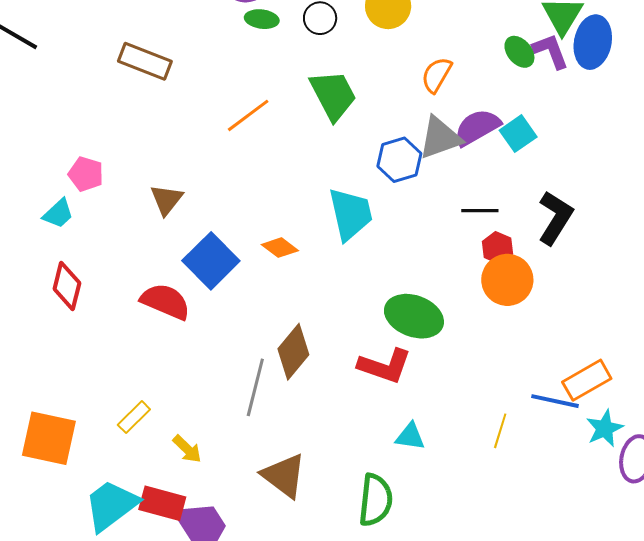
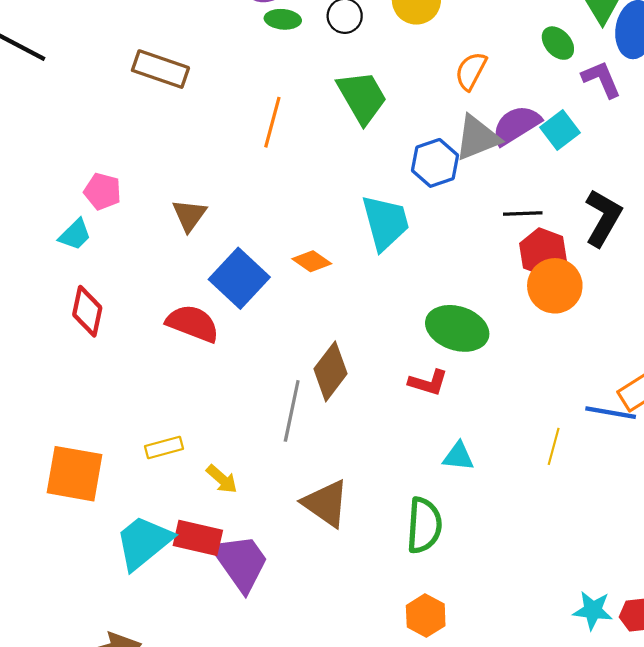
purple L-shape: (551, 51) -> (601, 79), moved
orange line: (248, 115) -> (272, 122), turned -36
red hexagon: (497, 248) -> (543, 252), size x1.4
red L-shape: (385, 366) -> (428, 383), size x0.7
yellow rectangle: (134, 417) -> (164, 448), turned 32

